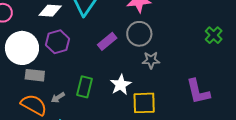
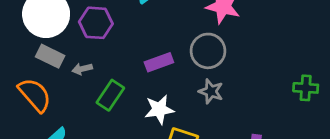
green cross: (214, 35) -> (306, 88), turned 30
purple rectangle: (107, 41) -> (159, 62), moved
gray arrow: (58, 98) -> (82, 69), moved

